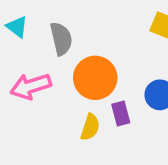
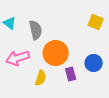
yellow semicircle: (90, 127) -> (41, 78), moved

